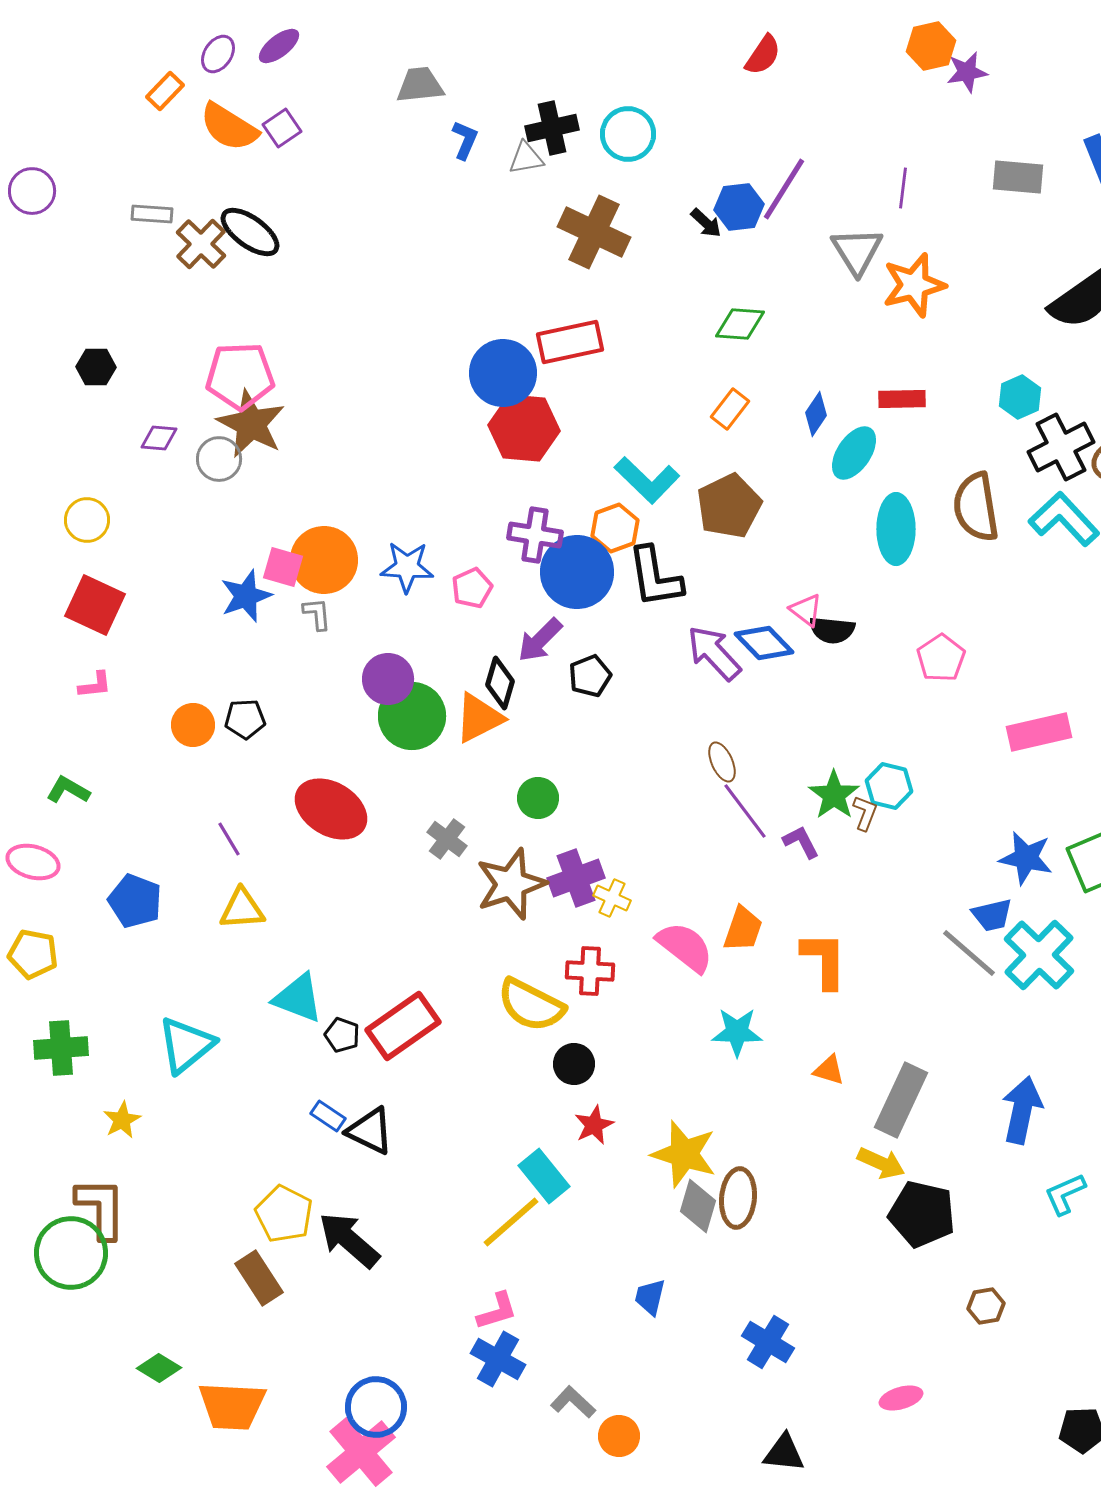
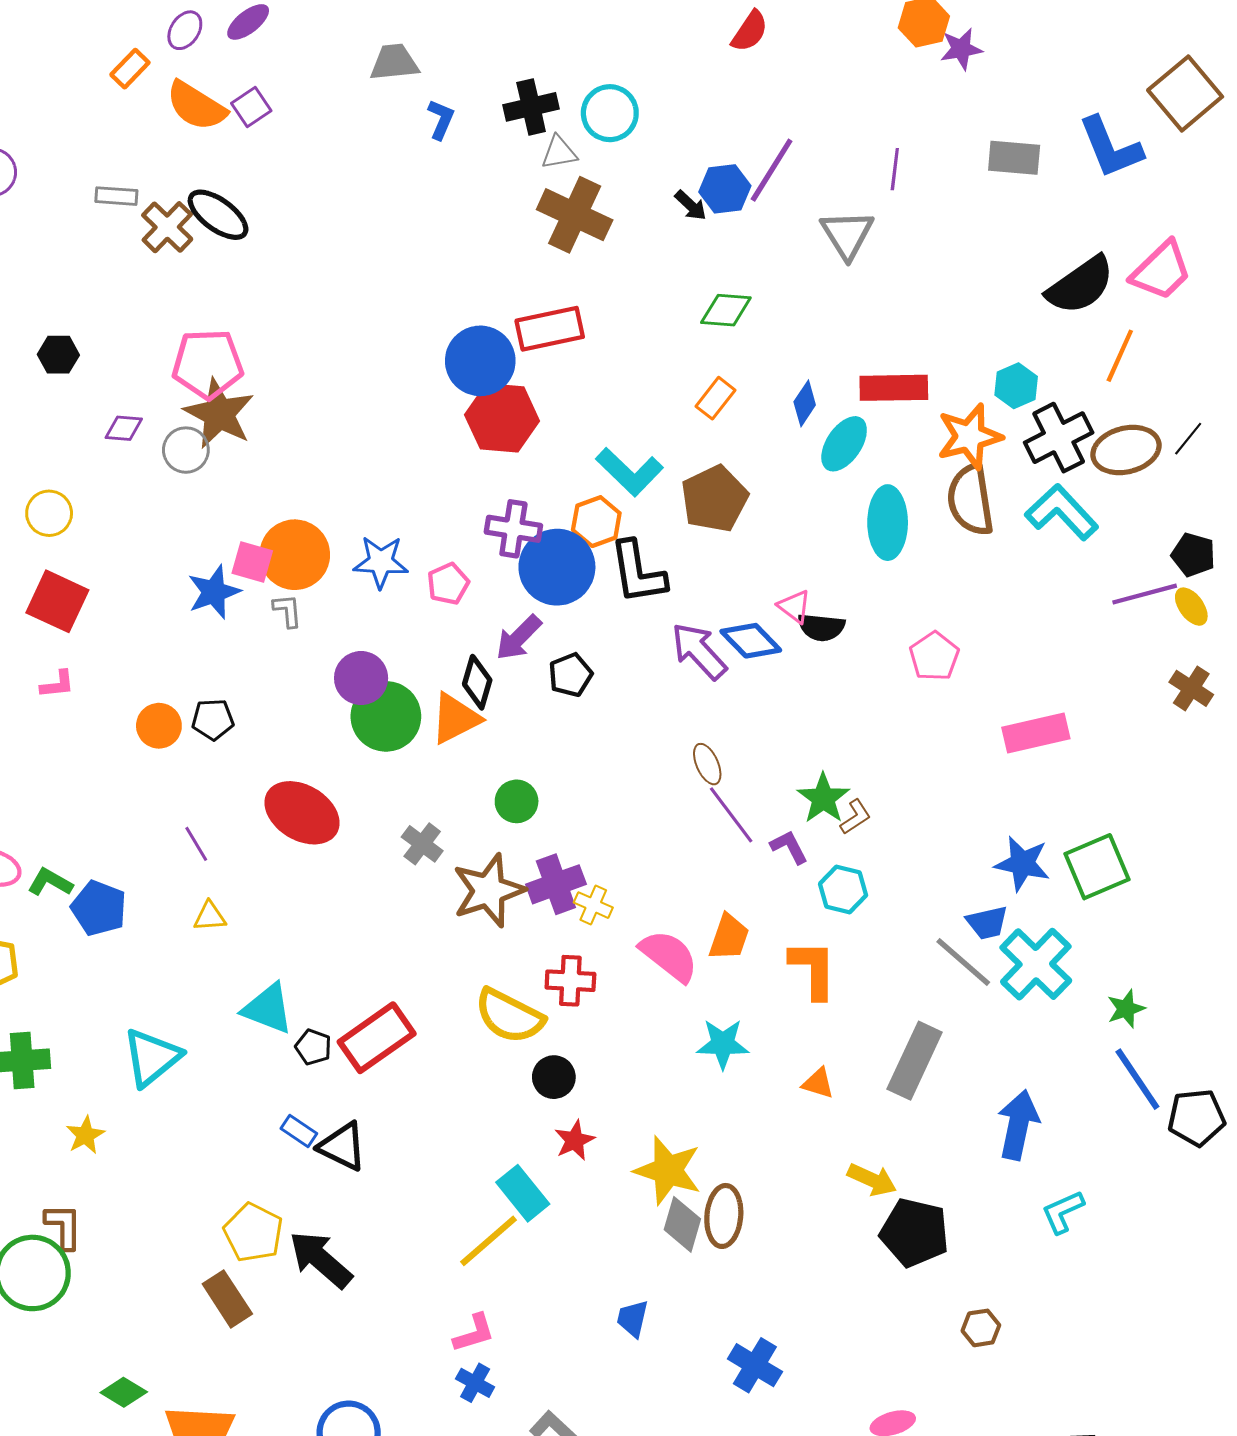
gray triangle: (526, 158) -> (559, 153), moved
orange star: (914, 285) -> (969, 437), moved
red rectangle: (902, 399) -> (894, 388), size x1.4
cyan hexagon: (889, 786) -> (843, 889), moved
green L-shape: (68, 790) -> (50, 882), moved
brown L-shape: (865, 813) -> (855, 817), turned 36
yellow triangle: (242, 909) -> (210, 916), size x0.7
gray rectangle: (901, 1100) -> (915, 1061), moved
brown L-shape: (101, 1208) -> (64, 1226), size x0.7
blue cross: (498, 1359) -> (475, 1383), size x0.7

